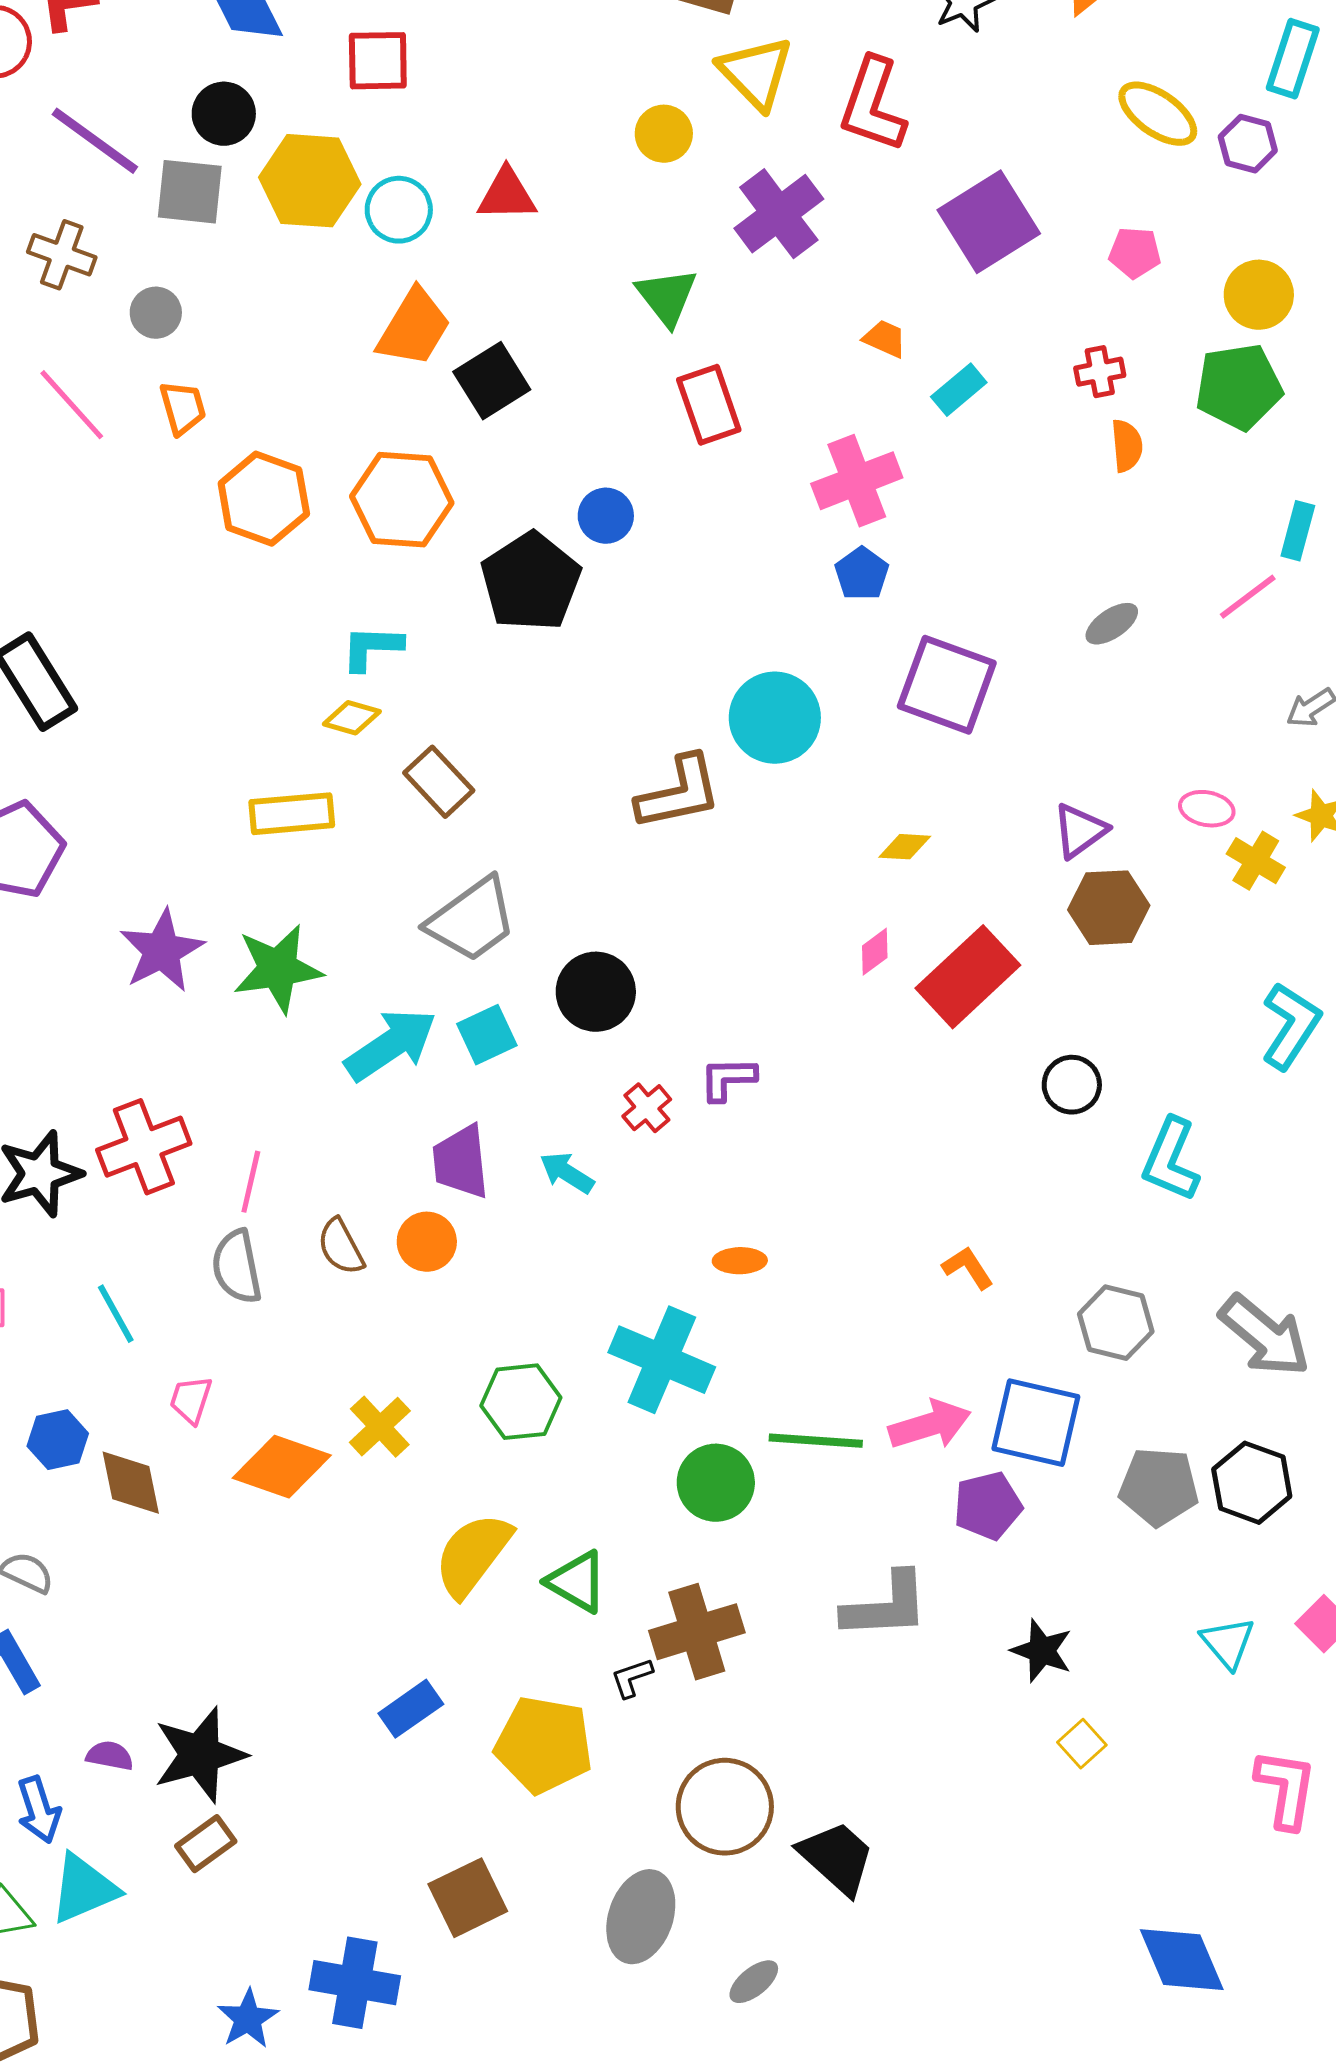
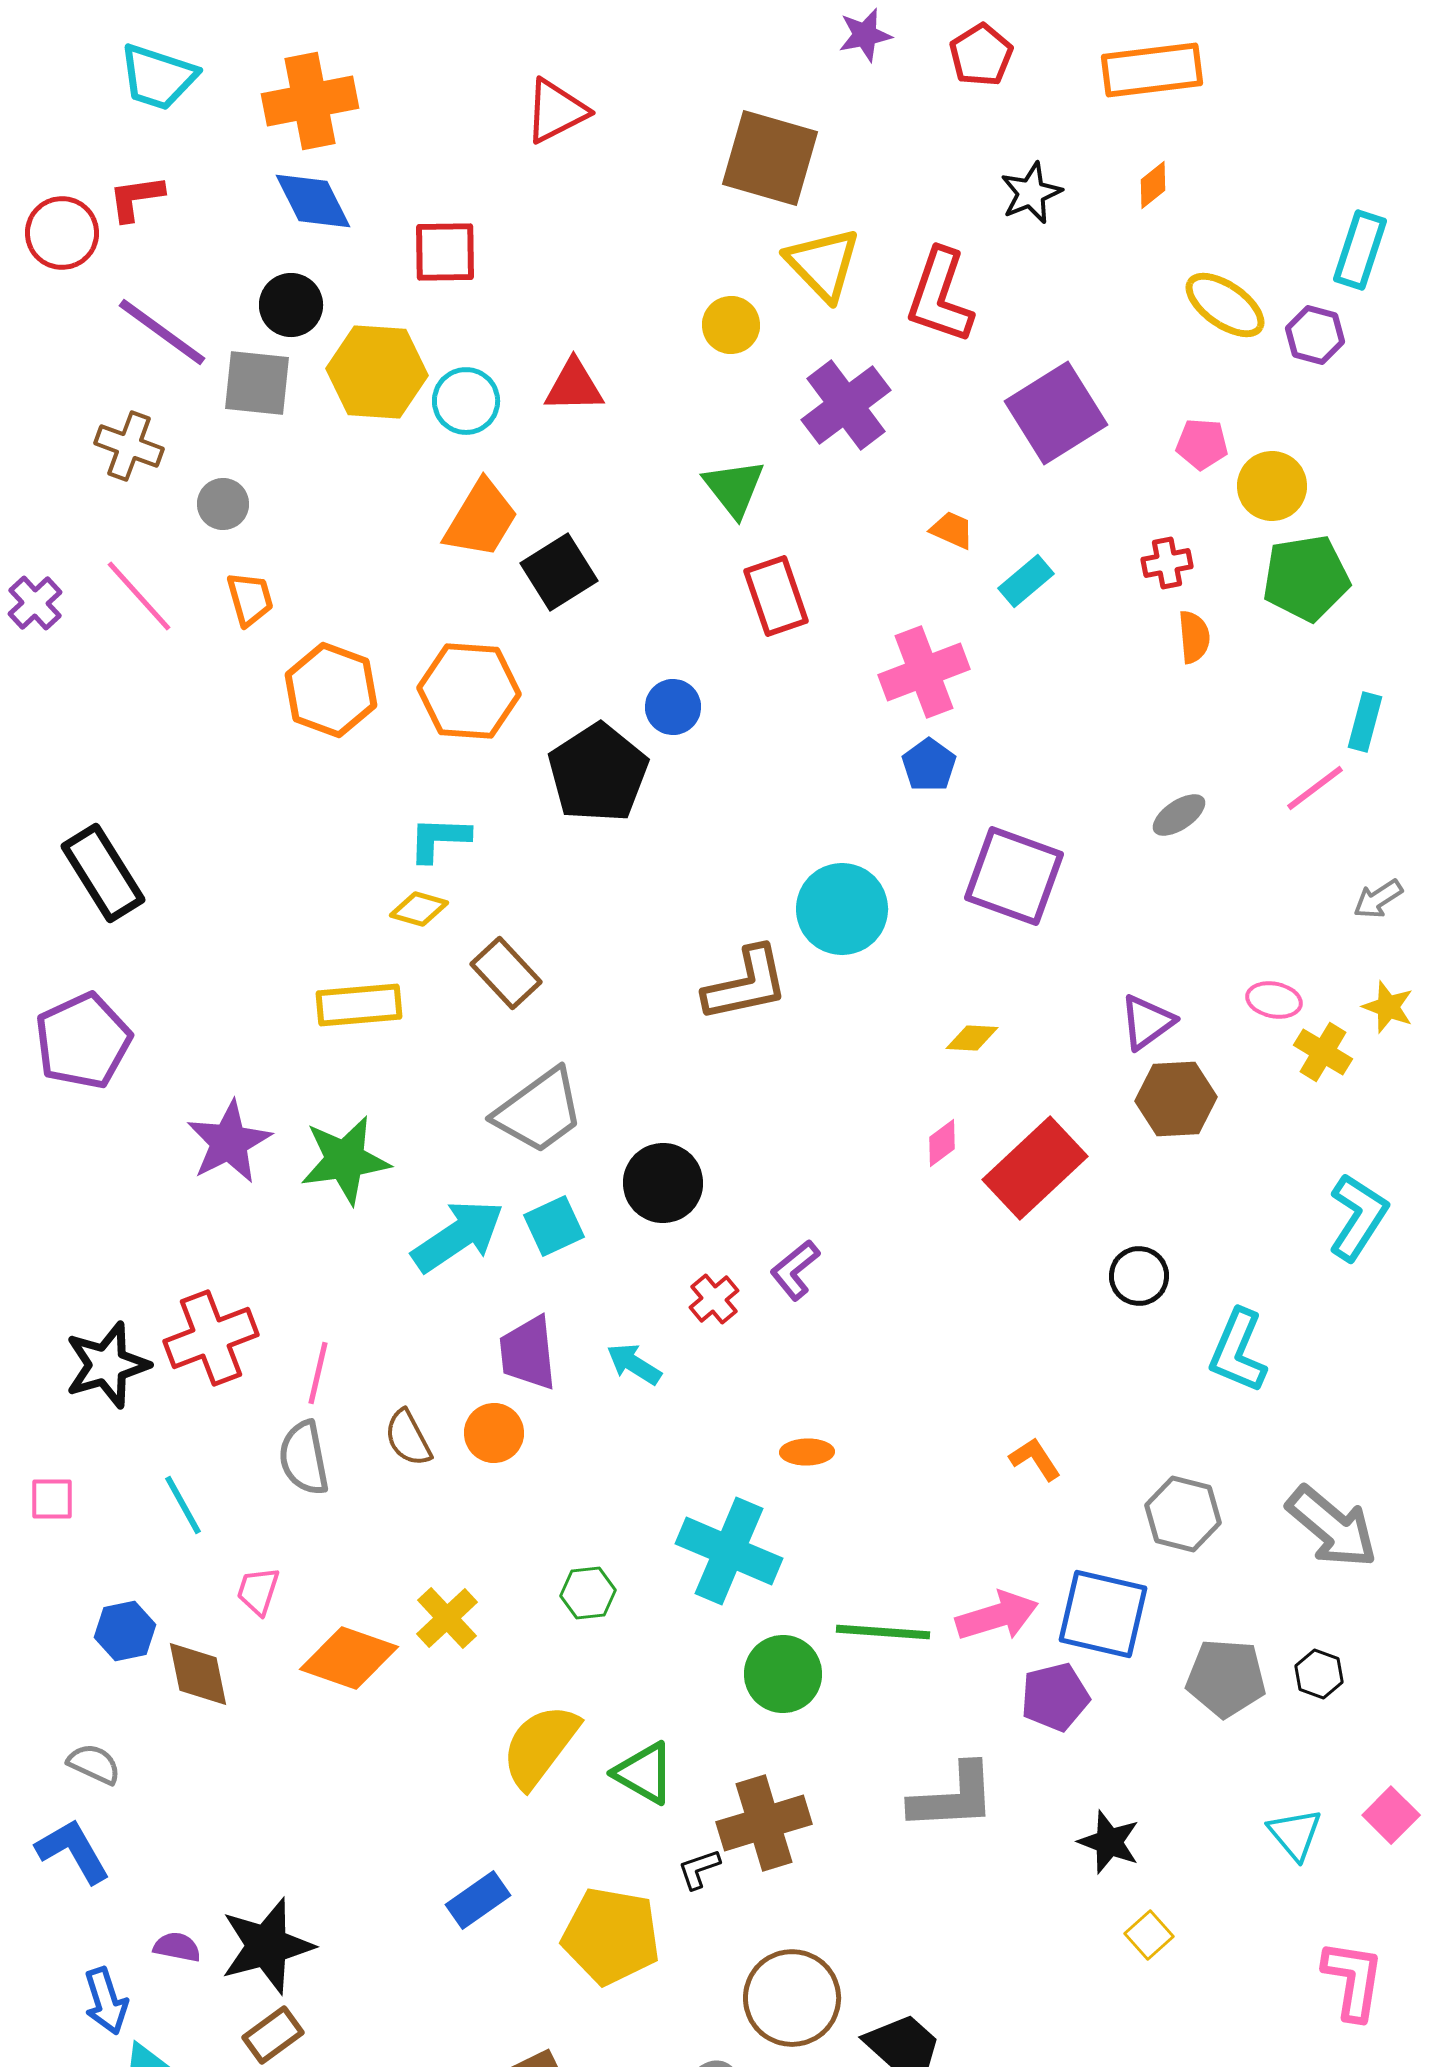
yellow circle: (1259, 295) -> (1272, 486), moved
purple L-shape: (728, 1079) -> (795, 1270), turned -38
green hexagon: (521, 1402) -> (588, 1593), size x0.7
black hexagon: (1252, 1483) -> (1319, 1674), size x0.6

